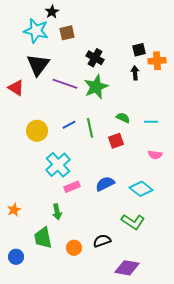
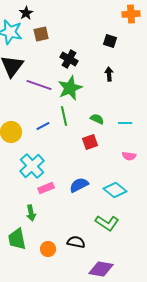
black square: (139, 50) -> (110, 41), moved, turned 32
orange cross: (157, 61) -> (131, 14), moved
green line: (90, 128) -> (64, 116), moved
black semicircle: (102, 241) -> (76, 242), turned 30

